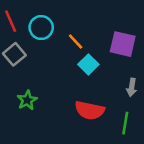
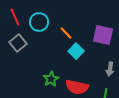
green star: (27, 100) -> (51, 79), moved

